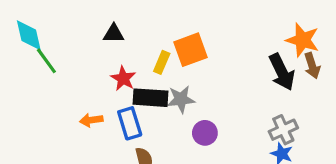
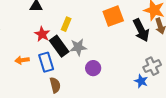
orange square: (190, 50) -> (113, 16), moved
black rectangle: (150, 98) -> (59, 46), turned 50
gray cross: (283, 130) -> (152, 66), moved

